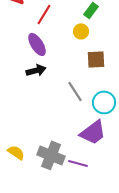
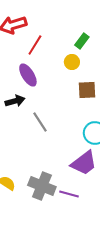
black arrow: (36, 70) -> (15, 101), moved
gray line: (75, 91) -> (40, 122), moved

